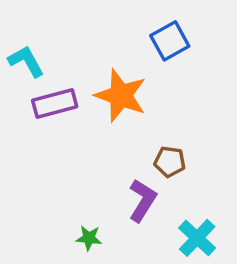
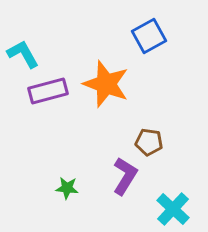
green star: (89, 238) -> (67, 188), moved

